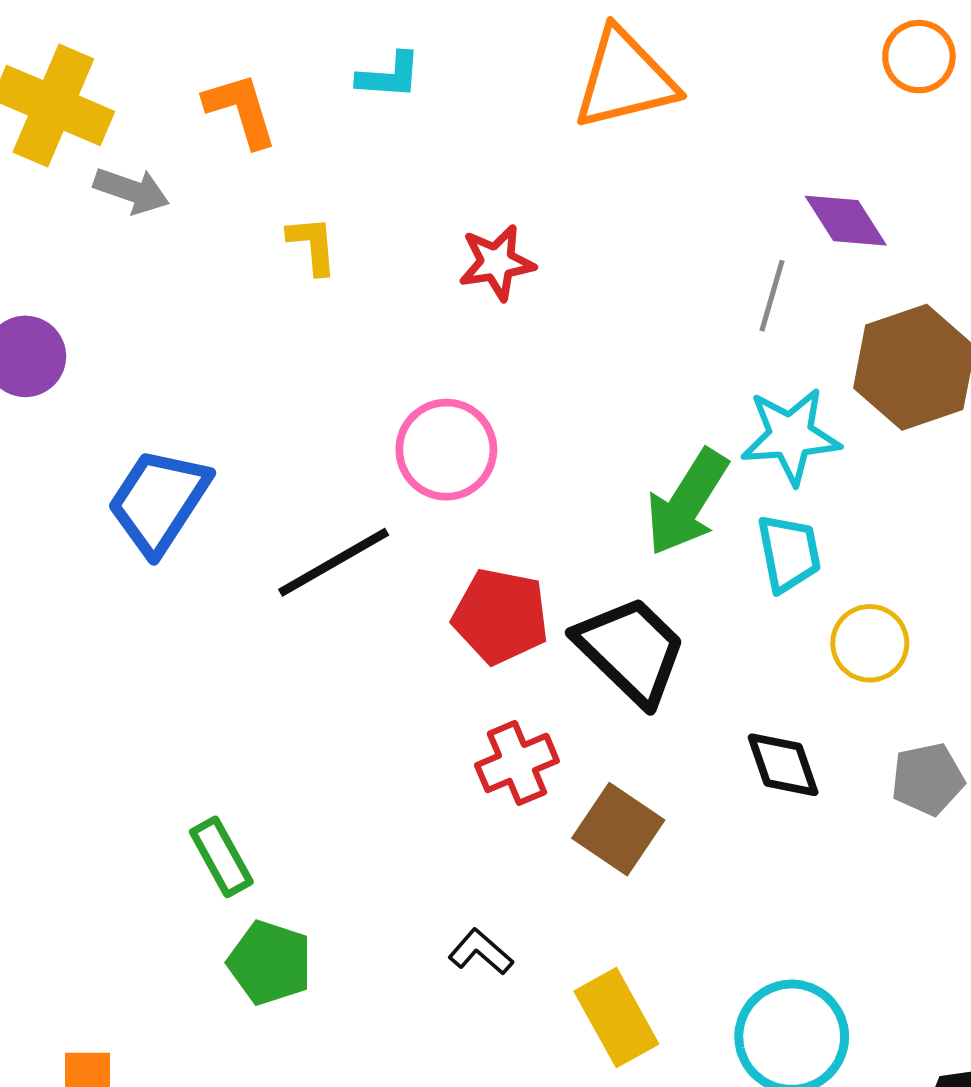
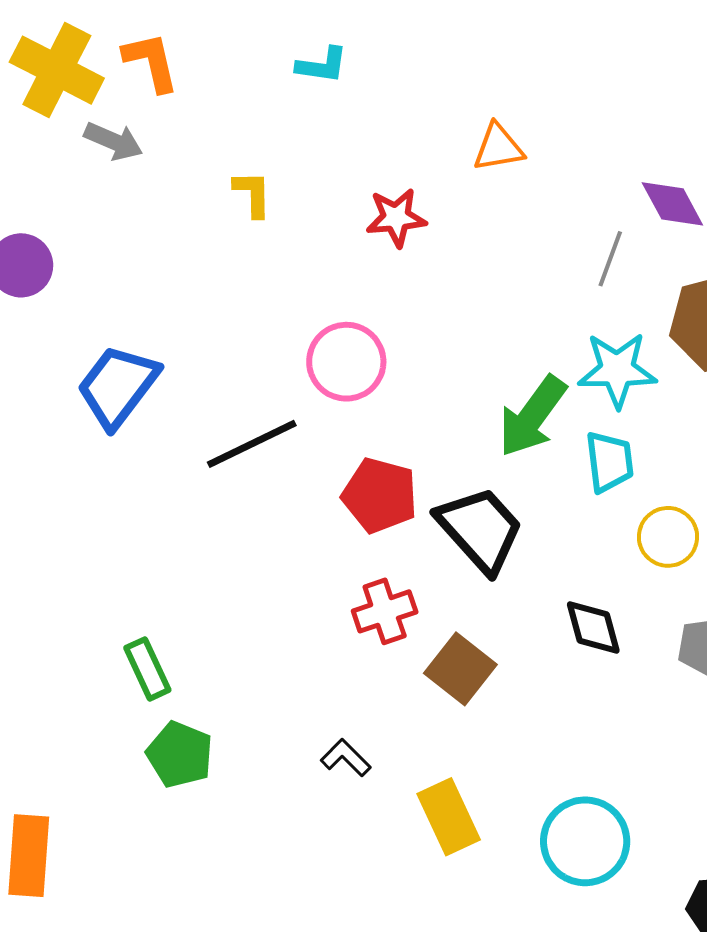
orange triangle: (625, 79) -> (498, 148), moved, size x0.6
orange L-shape: (241, 110) -> (151, 62), moved

